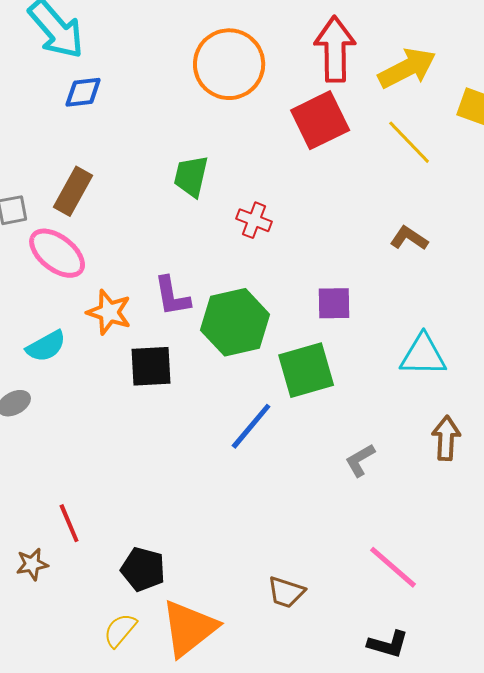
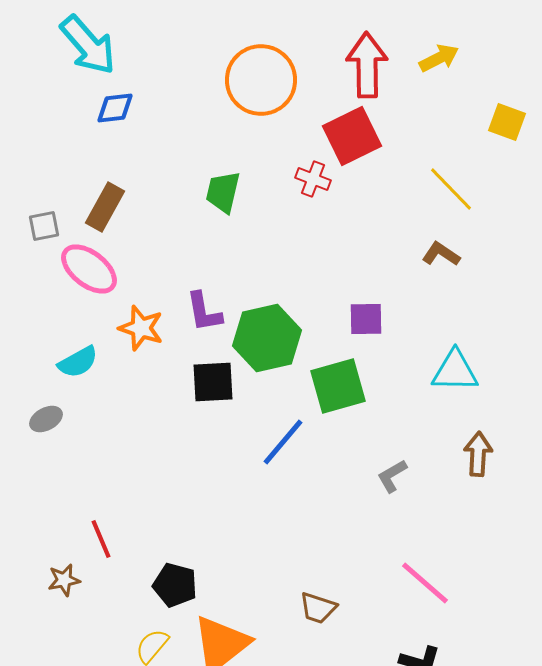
yellow arrow: (407, 68) -> (439, 58), moved, size x0.7
yellow line: (409, 142) -> (451, 189), moved
red cross: (254, 220) -> (313, 179), moved
black square: (151, 366) -> (213, 382), moved

